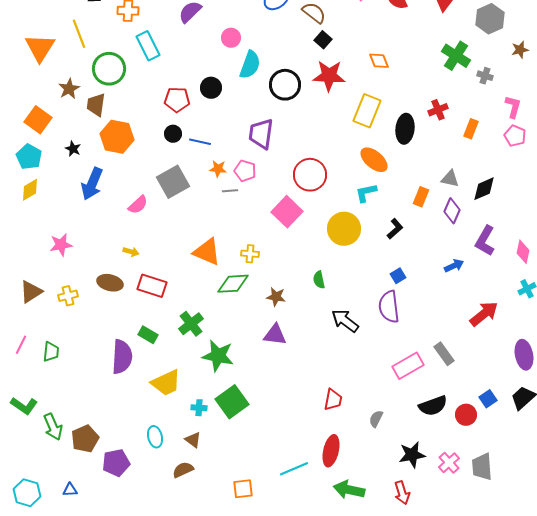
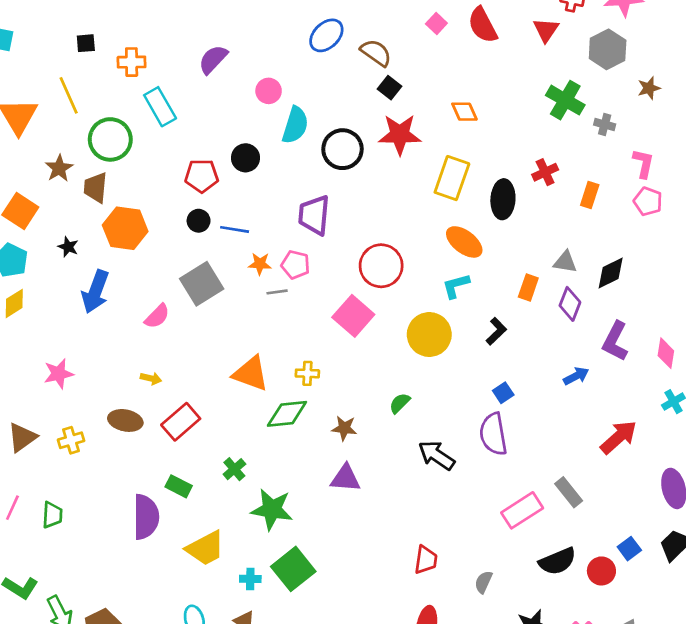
green semicircle: (319, 280) -> (400, 403), turned 60
red rectangle: (152, 286) -> (181, 422), turned -56
green cross: (191, 324) -> (234, 469), size x0.7

